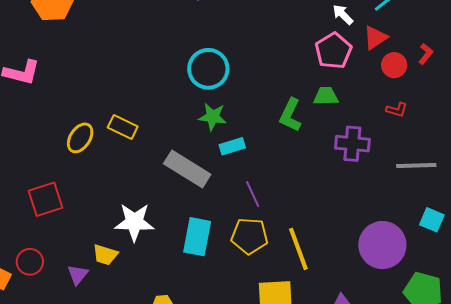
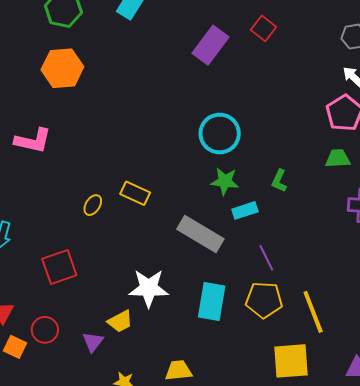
green L-shape: (290, 115) -> (279, 181), moved, size x0.7
yellow ellipse: (80, 138) -> (93, 205), size x0.7
yellow trapezoid: (105, 255) -> (120, 321), turned -44

